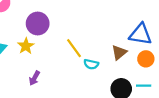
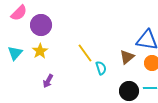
purple circle: (38, 23) -> (41, 25), moved
cyan semicircle: (91, 64) -> (101, 68), turned -120

